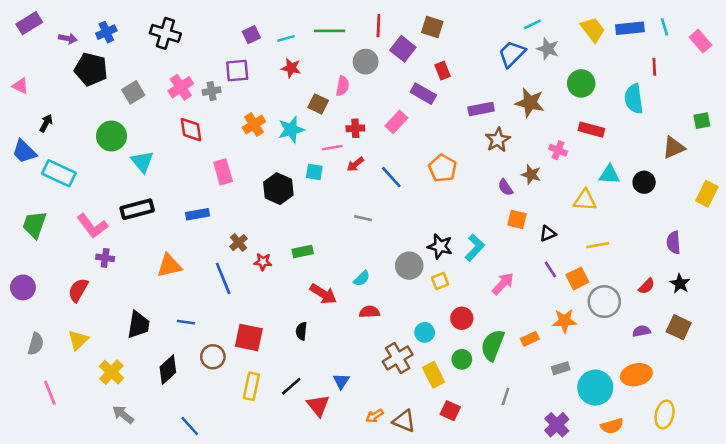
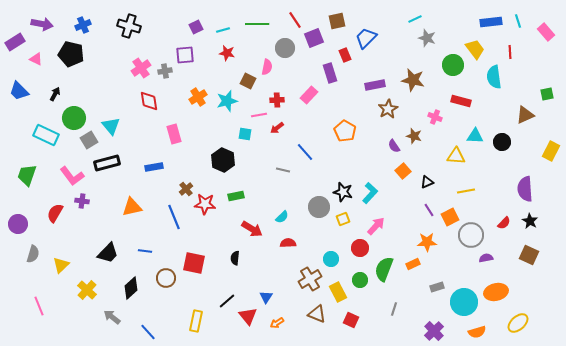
purple rectangle: (29, 23) -> (15, 42), moved
red line: (378, 26) -> (295, 20), turned -36
brown square: (432, 27) -> (337, 21), turned -30
yellow trapezoid: (593, 30) -> (475, 49), moved
purple arrow: (68, 38) -> (42, 24), moved, size x1.5
purple square: (403, 49) -> (314, 38), turned 30
blue trapezoid: (512, 54) -> (366, 38), moved
pink triangle: (20, 86) -> (36, 59), moved
gray square: (133, 92) -> (89, 140), moved
purple rectangle: (423, 94) -> (330, 73), turned 42
black arrow: (46, 123) -> (55, 94), moved
green circle: (111, 136) -> (74, 118), moved
blue trapezoid: (24, 151) -> (19, 91), moved
blue line: (391, 177) -> (305, 152), moved
black hexagon: (278, 189) -> (223, 160), moved
orange square: (517, 219) -> (403, 171), turned 35
purple semicircle: (674, 243) -> (525, 189), size x1.4
red star: (263, 262) -> (205, 204), size x1.5
pink arrow: (503, 284) -> (376, 226), moved
red semicircle: (78, 290) -> (55, 213), moved
orange star: (564, 321) -> (427, 242), moved
black trapezoid: (138, 325) -> (108, 253), turned 35
purple semicircle: (641, 331) -> (486, 258), moved
gray semicircle: (36, 344) -> (33, 254), moved
yellow rectangle: (251, 386) -> (196, 321), moved
gray arrow: (123, 414) -> (112, 317), moved
yellow ellipse: (665, 414) -> (518, 323), turned 35
orange arrow: (375, 416) -> (277, 323), moved
brown triangle: (404, 421) -> (317, 314), moved

